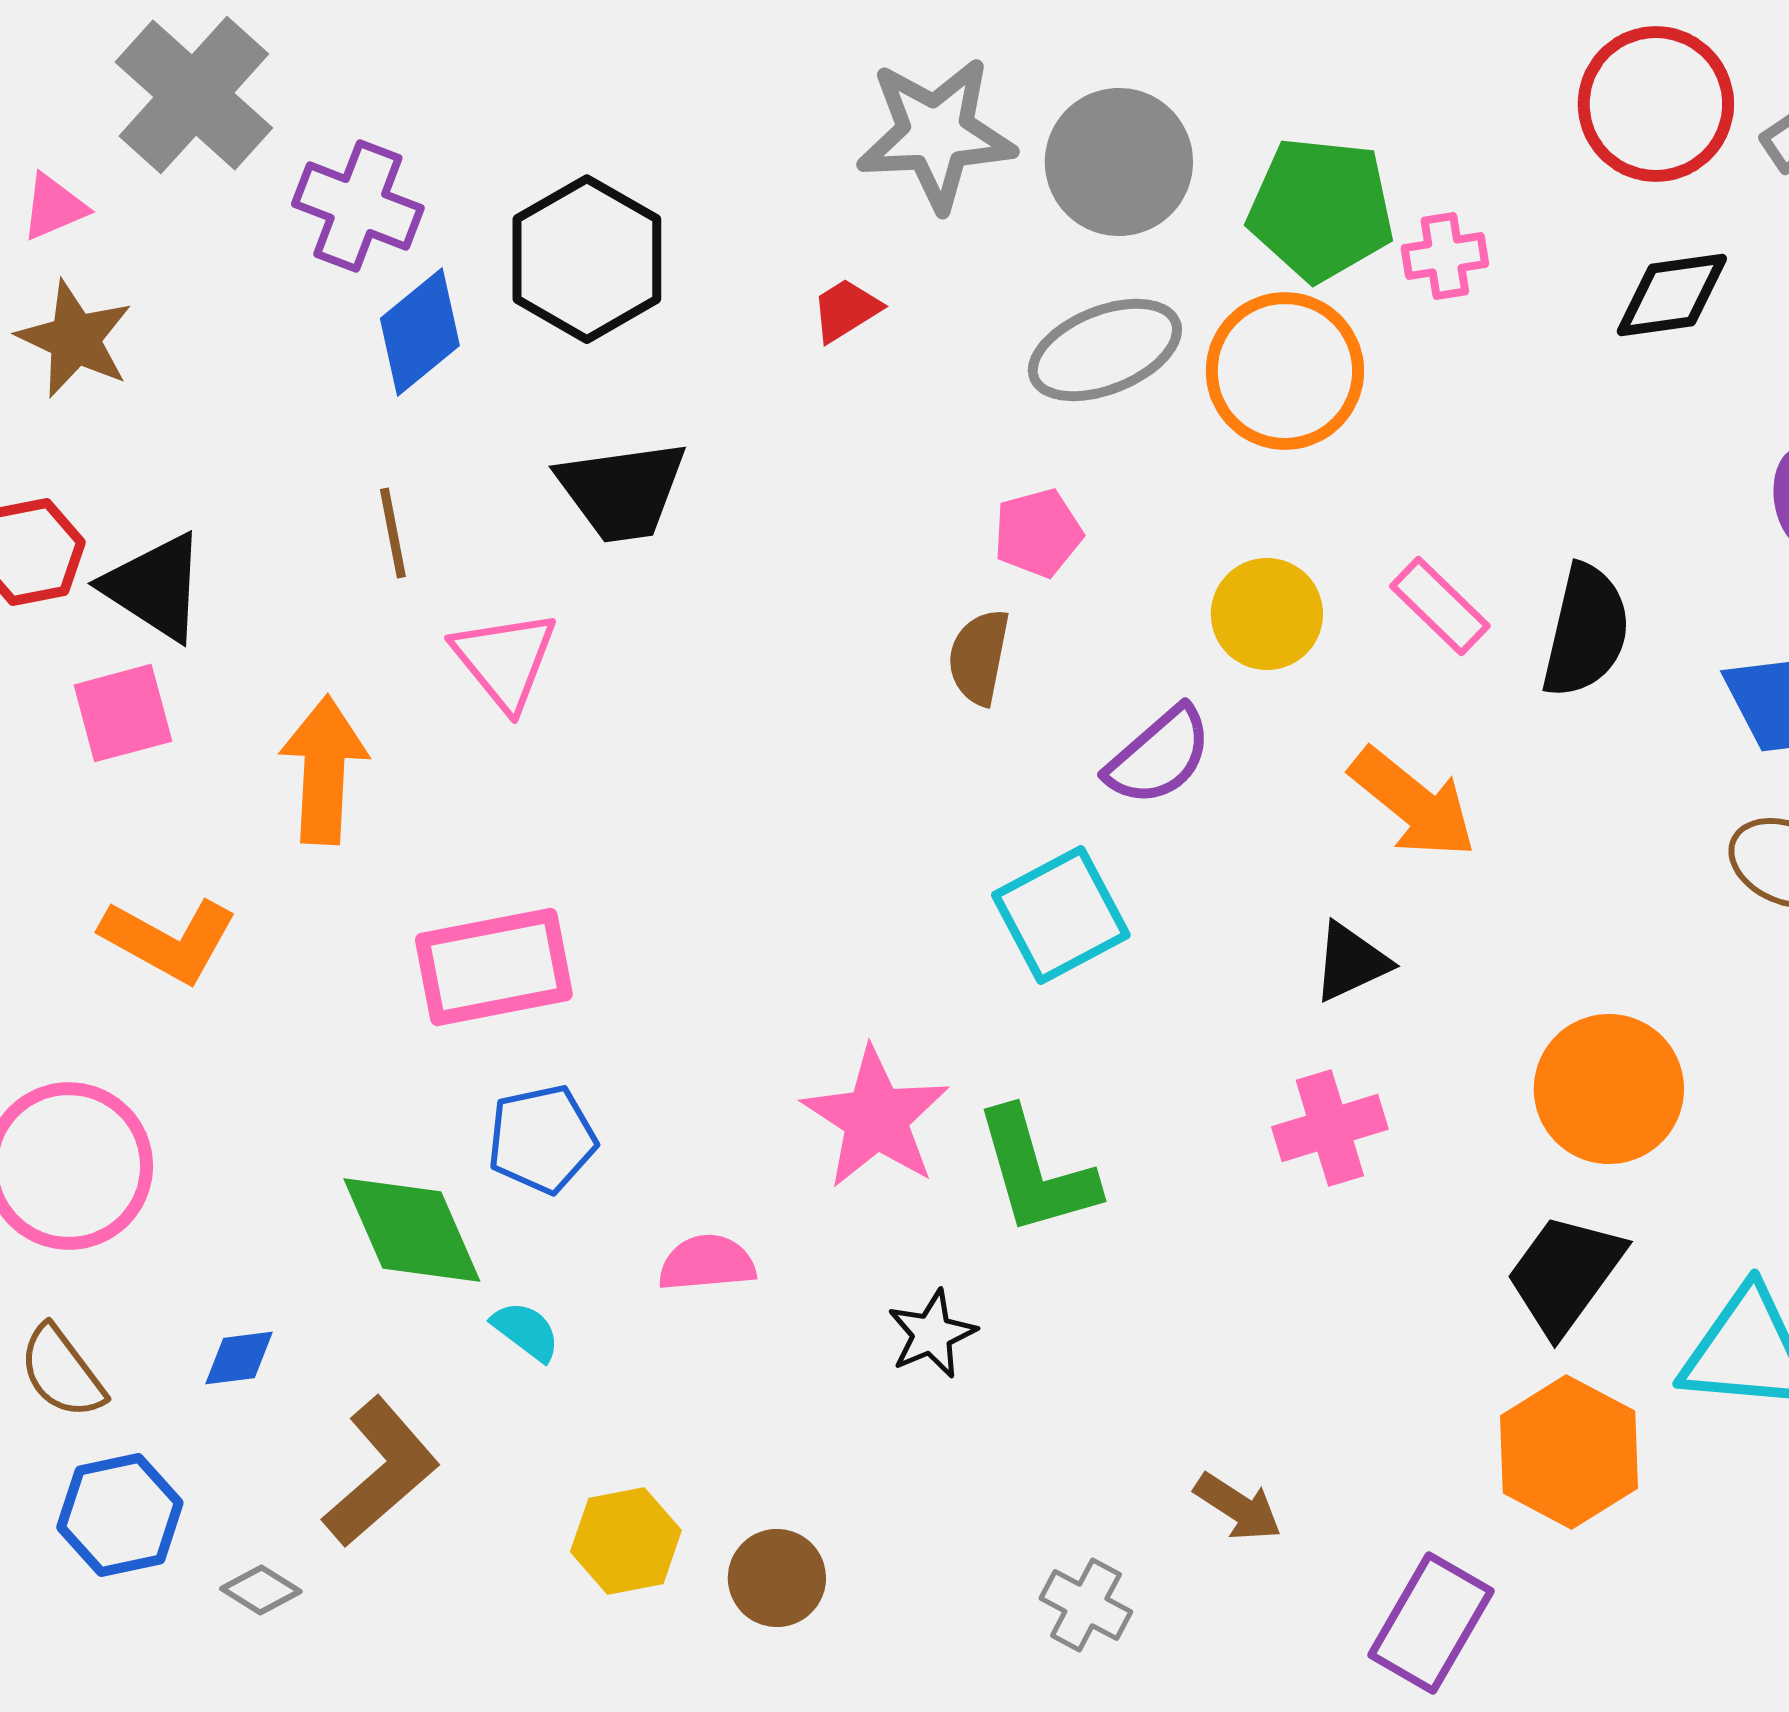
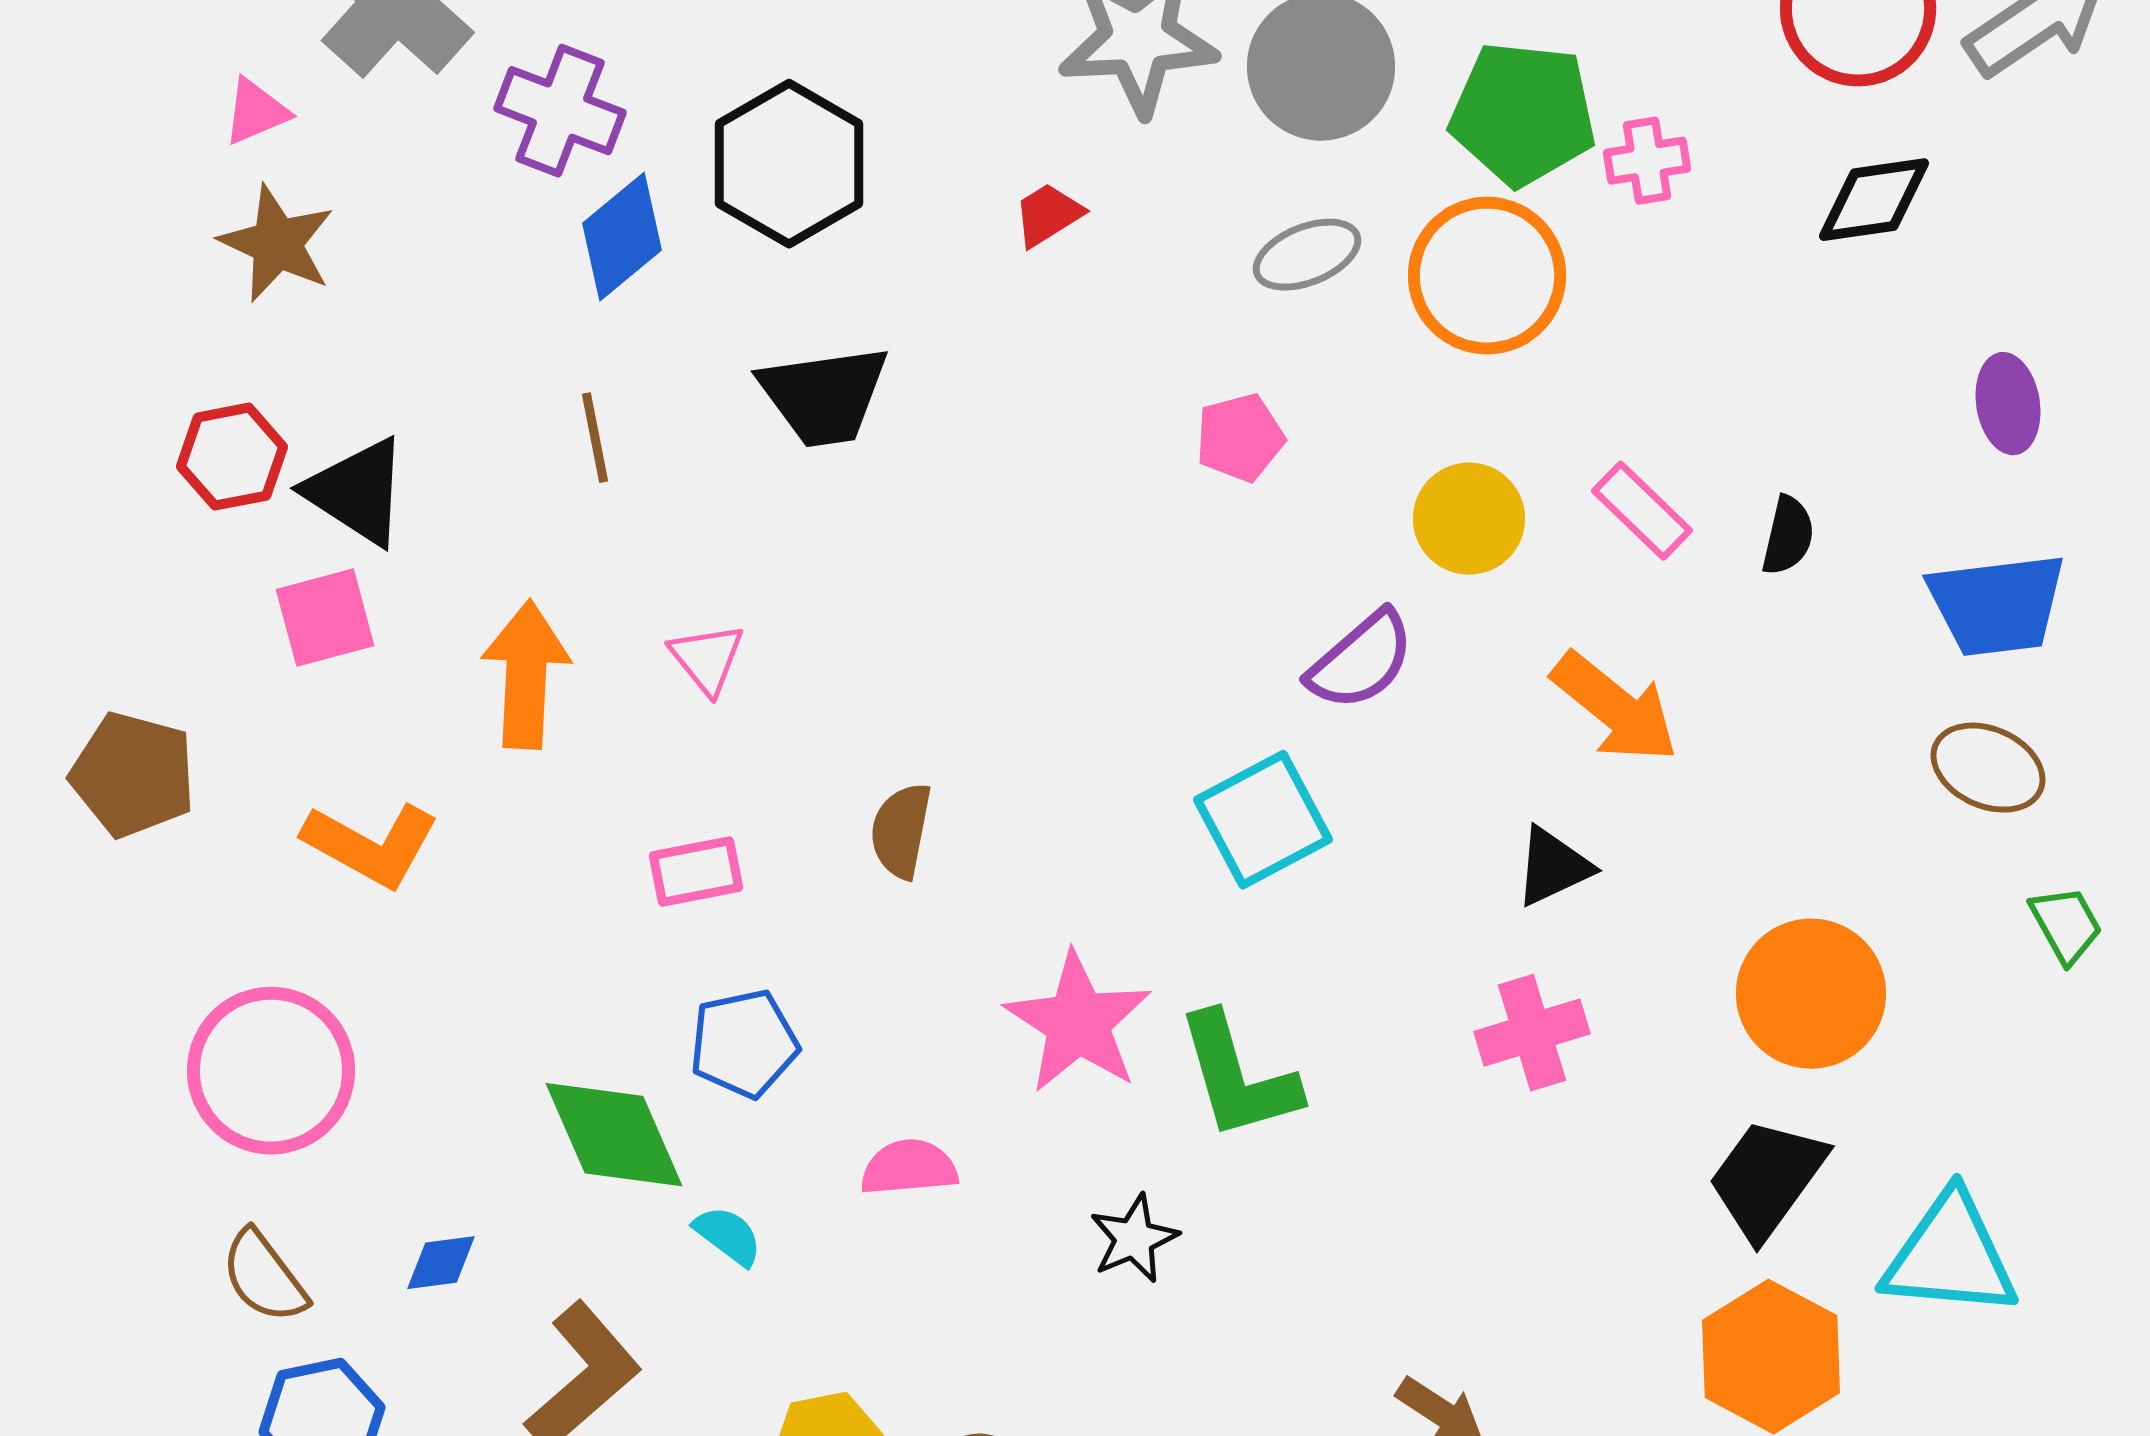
gray ellipse: (1105, 350) -> (1307, 255), size x0.7
black semicircle: (1586, 631) -> (1788, 536), size x0.6
brown semicircle: (979, 657) -> (901, 831), moved
pink triangle: (505, 660) -> (707, 659), moved, size x0.7
pink rectangle: (494, 967) -> (696, 872), size x0.6

